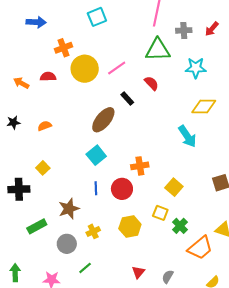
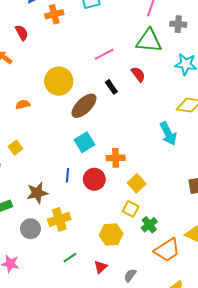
orange cross: (64, 48) -> (54, 14), moved
yellow circle: (85, 69) -> (59, 81), moved
red semicircle: (48, 77) -> (22, 33), moved, turned 56
cyan square: (96, 155) -> (84, 142), moved
yellow square: (174, 187) -> (137, 183), moved
yellow hexagon: (130, 227) -> (111, 235), moved
yellow cross: (93, 231) -> (59, 219), size x1.5
green line: (85, 268) -> (70, 258), moved

